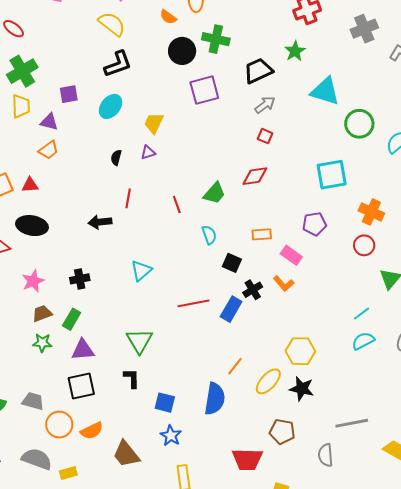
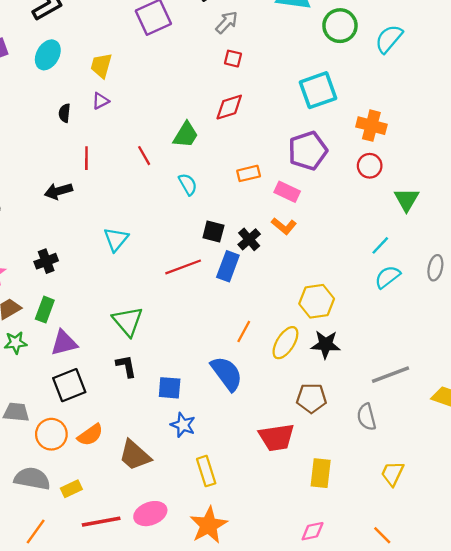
purple pentagon: (314, 224) -> (308, 151), size x1.4
black square: (232, 263) -> (213, 231), moved
blue semicircle: (215, 399) -> (227, 374), turned -36

